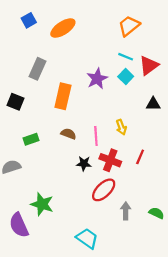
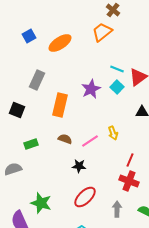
orange trapezoid: (129, 26) -> (102, 32), moved
pink line: (96, 136) -> (90, 141), turned 60
red cross: (110, 160) -> (129, 181), moved
red ellipse: (104, 190) -> (85, 197), moved

